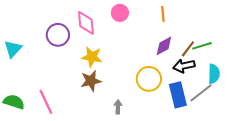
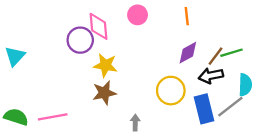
purple circle: (58, 35) -> (80, 40), moved
pink line: (46, 102) -> (53, 117), turned -75

